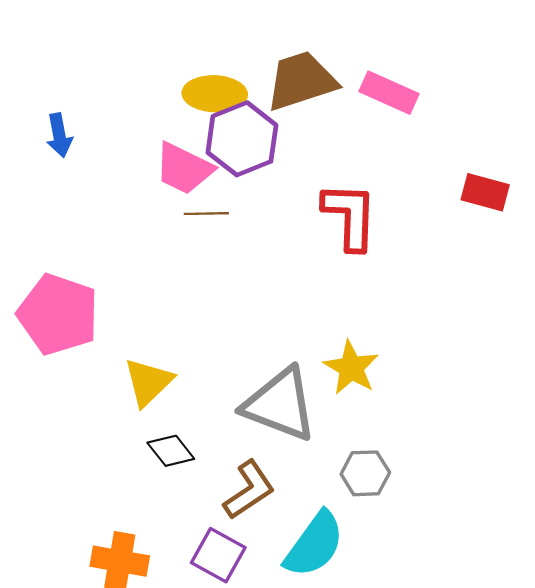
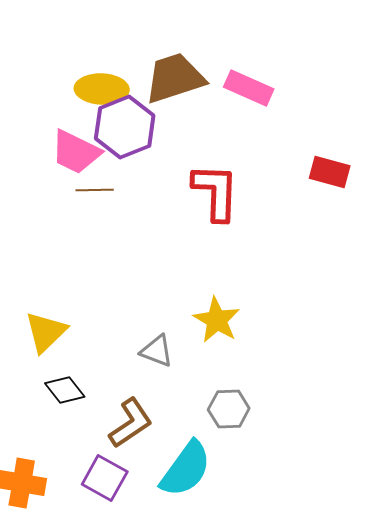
gray triangle: (280, 405) -> (157, 351), size x0.5

